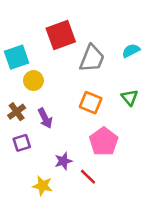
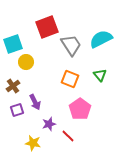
cyan semicircle: (131, 51) -> (101, 39), size x1.6
gray trapezoid: (92, 58) -> (71, 45), turned -55
purple arrow: (45, 118) -> (35, 102), moved

